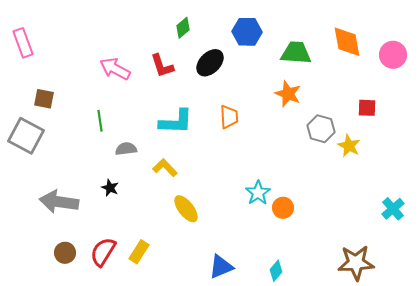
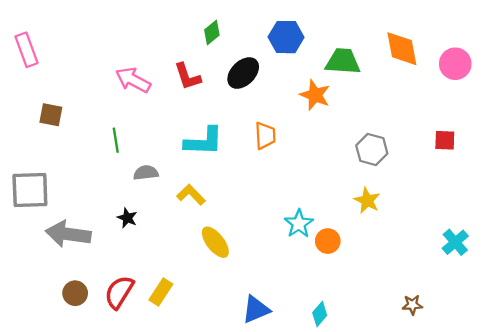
orange star: (288, 94) -> (315, 95), moved
red square: (367, 108) -> (445, 140), moved
gray square: (26, 136) -> (30, 190), moved, turned -30
yellow star: (349, 146) -> (367, 200), moved
brown star: (356, 263) -> (412, 305), size x0.5

